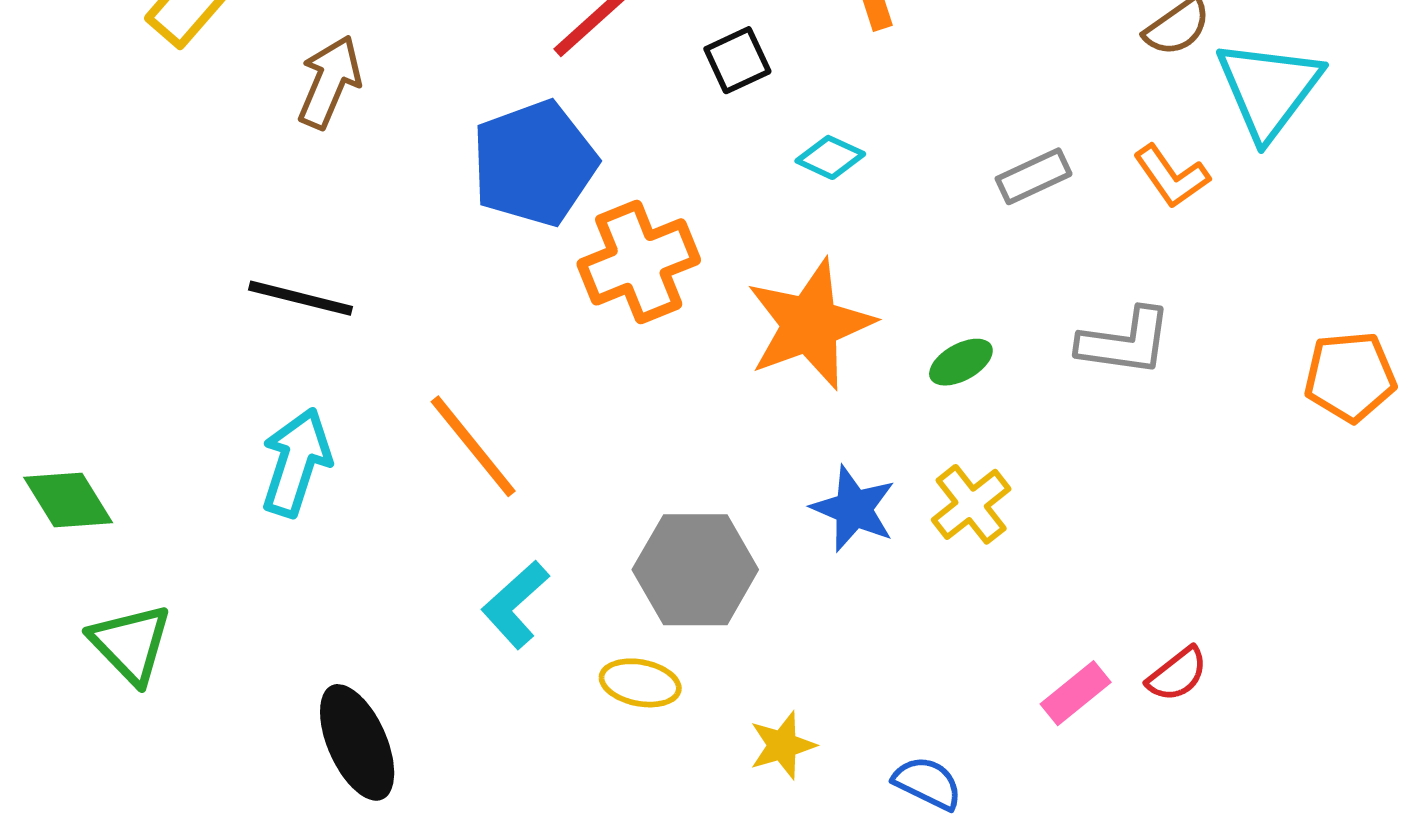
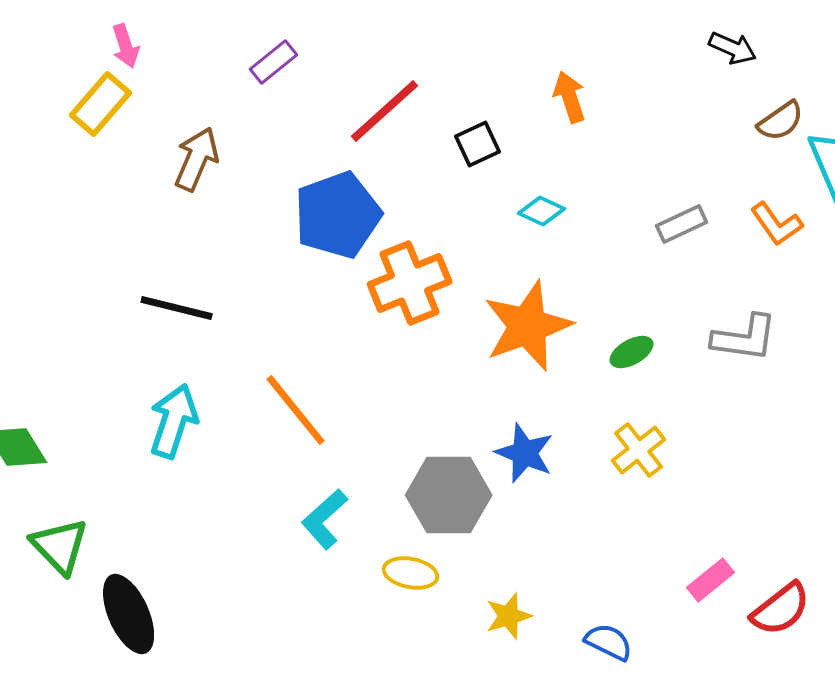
blue star: (854, 509) -> (525, 453), moved
red semicircle: (1177, 674) -> (781, 609), moved, size x1.4
black ellipse: (357, 742) -> (129, 614), moved

